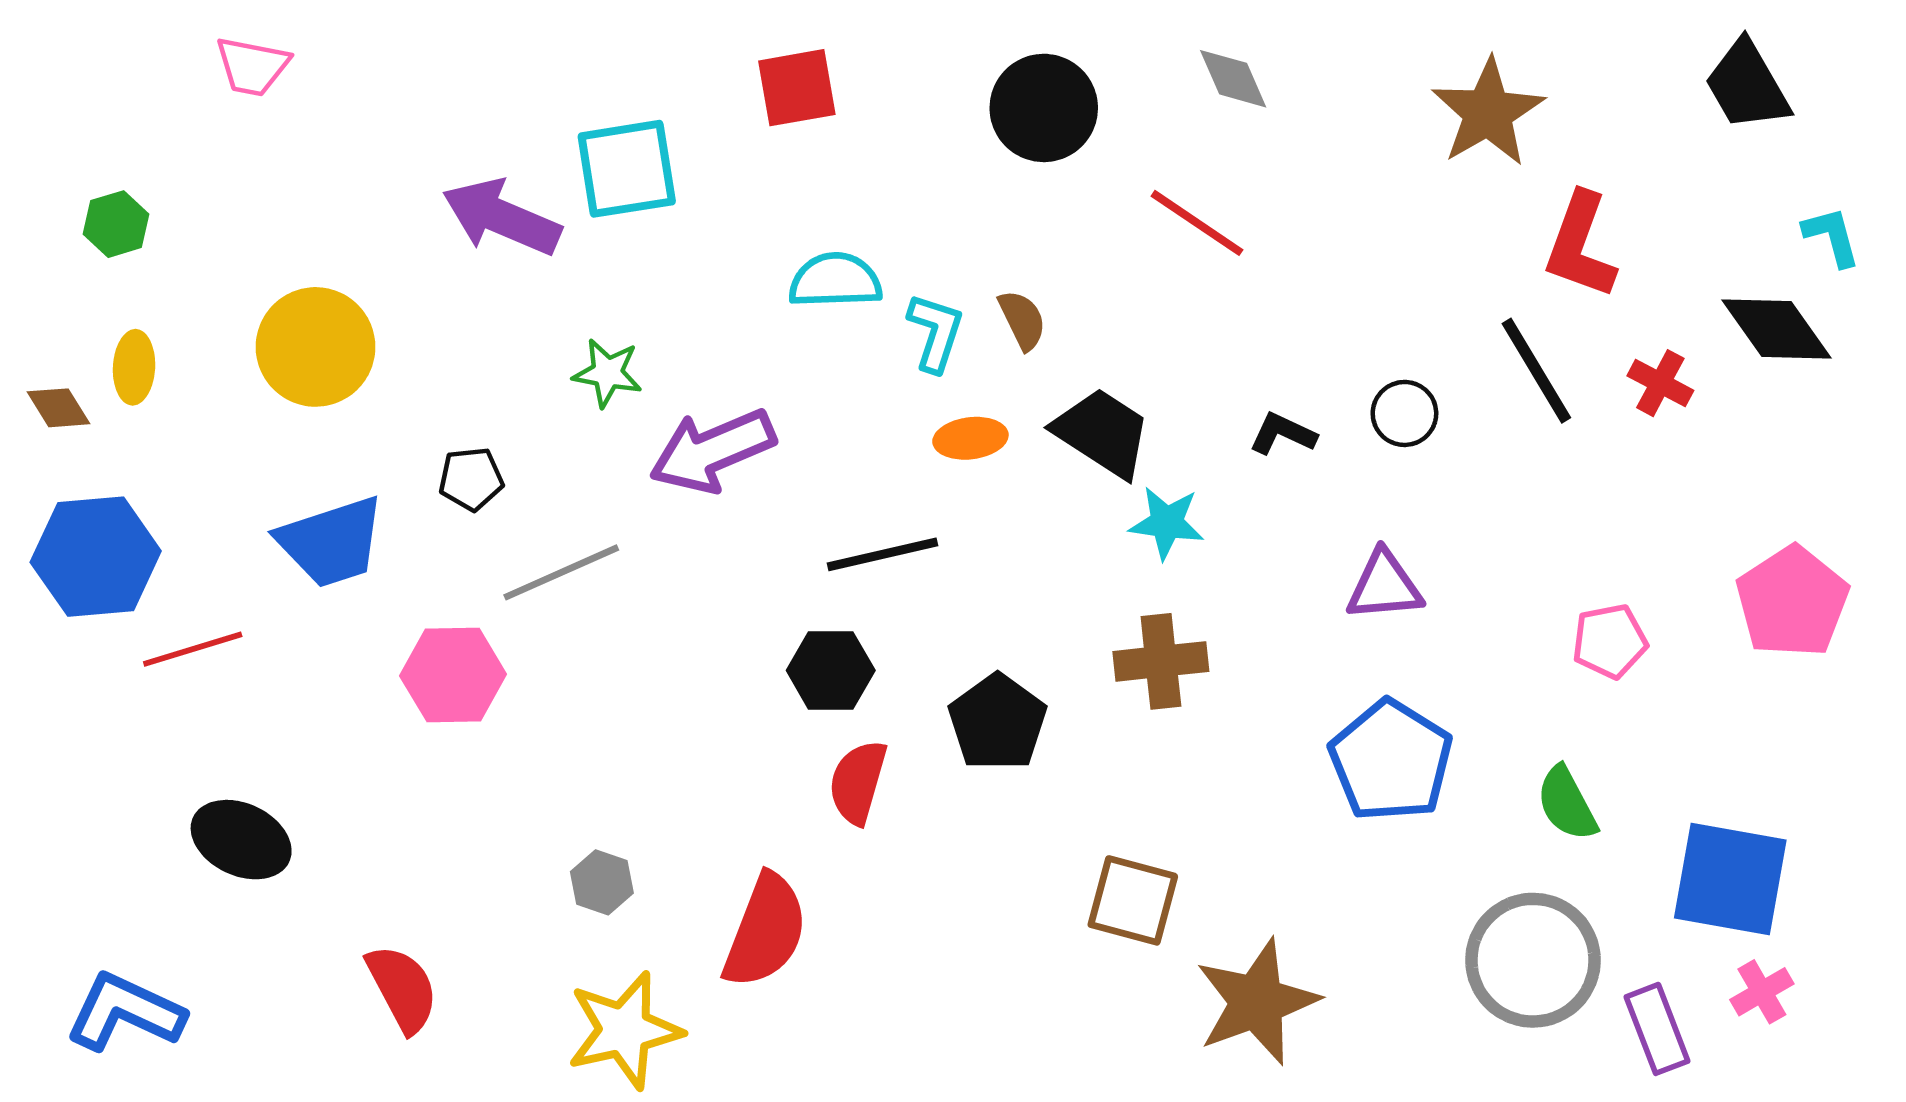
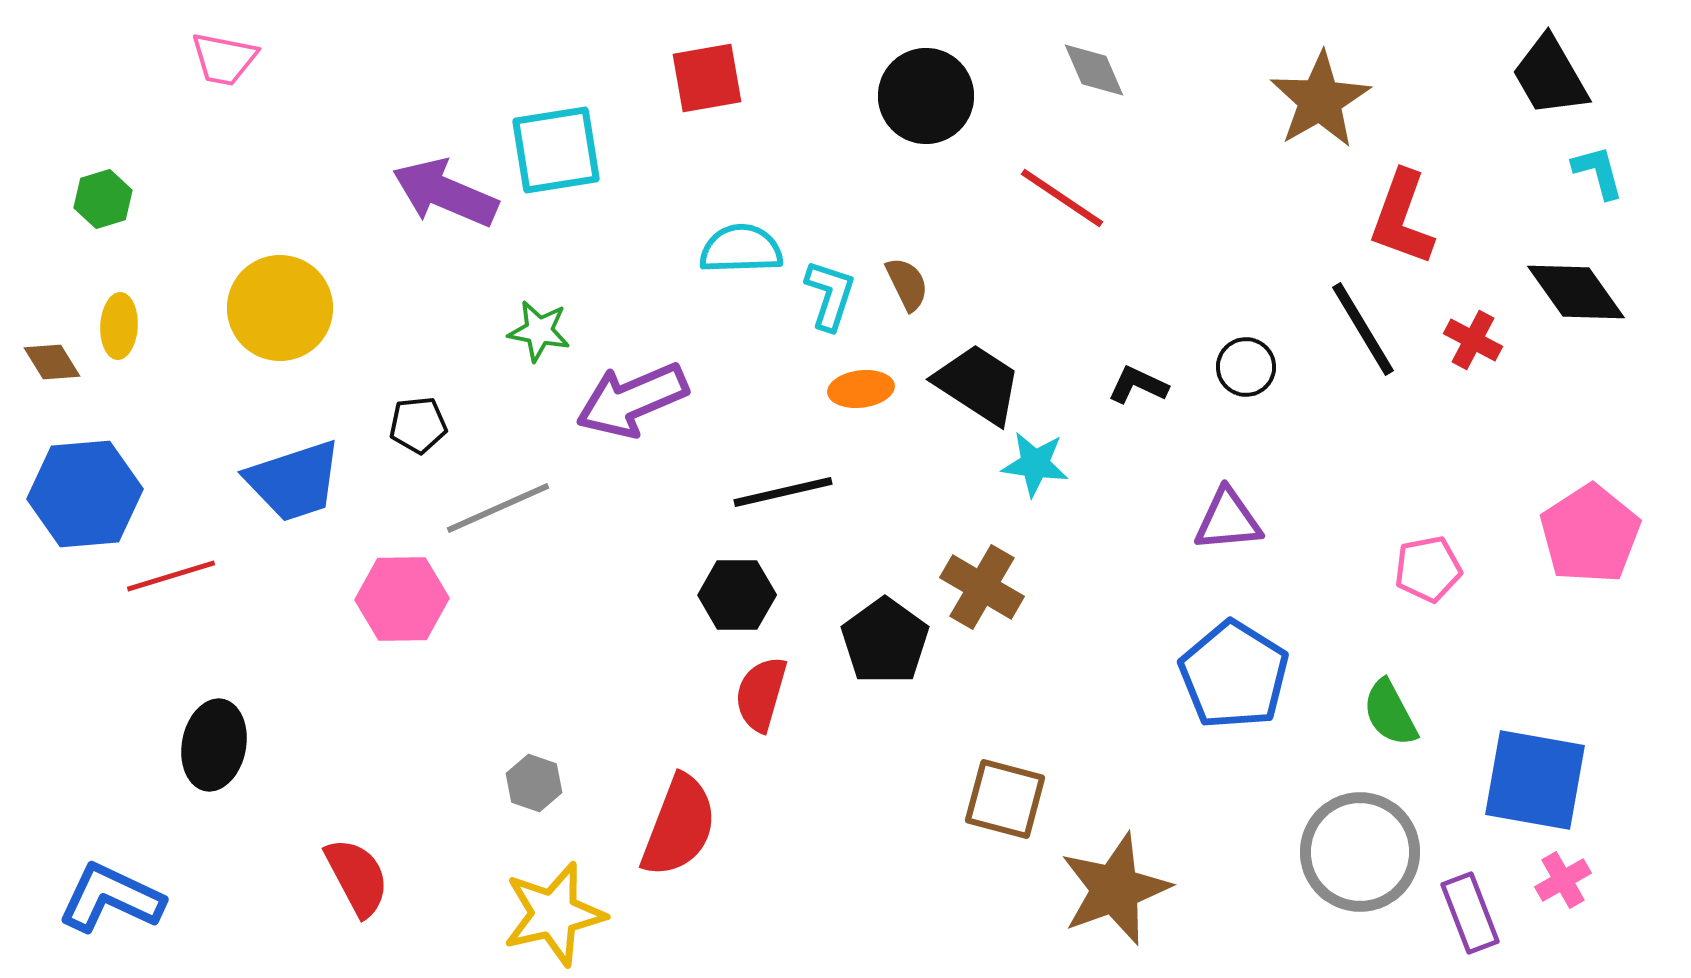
cyan L-shape: (1832, 236) -> (1598, 172), moved
brown cross: (1161, 661) -> (982, 587), moved, turned 36
black ellipse: (241, 840) -> (214, 745), turned 76

